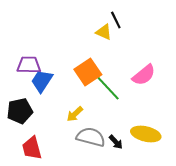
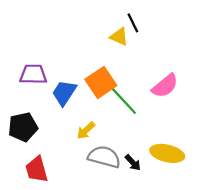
blue trapezoid: (42, 81) -> (64, 93), moved

